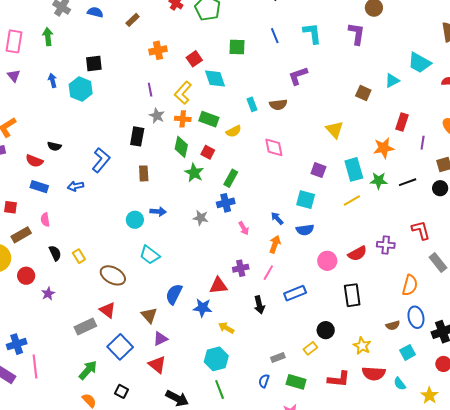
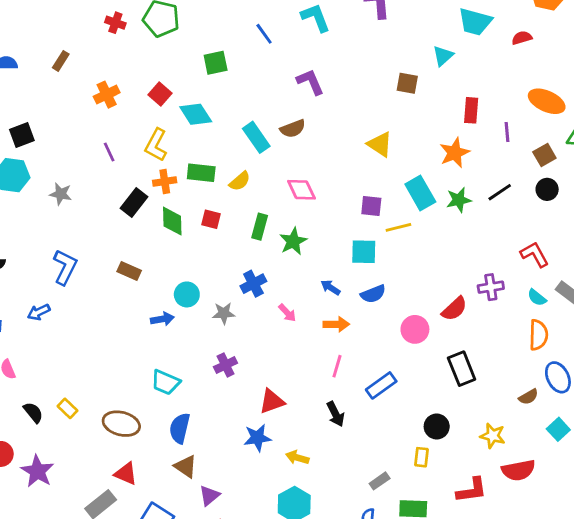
purple L-shape: (298, 76) -> (310, 82), turned 100
cyan rectangle: (252, 104) -> (256, 137), size x1.5
gray star: (157, 116) -> (61, 194), moved
black rectangle: (137, 136) -> (134, 203), moved, turned 42
brown rectangle: (144, 173) -> (129, 271), turned -49
green star: (194, 173) -> (293, 241), moved, turned 30
green rectangle: (231, 178) -> (260, 227), moved
yellow line: (352, 200) -> (398, 227), moved, turned 30
cyan circle: (135, 220) -> (187, 294), moved
orange arrow: (275, 244) -> (336, 324), turned 84
purple cross: (241, 268) -> (226, 365), moved
purple star: (48, 294) -> (37, 471), size x1.6
blue semicircle: (174, 294) -> (180, 428), moved
yellow rectangle: (310, 348) -> (422, 457), turned -32
cyan semicircle: (400, 384) -> (537, 298), moved

